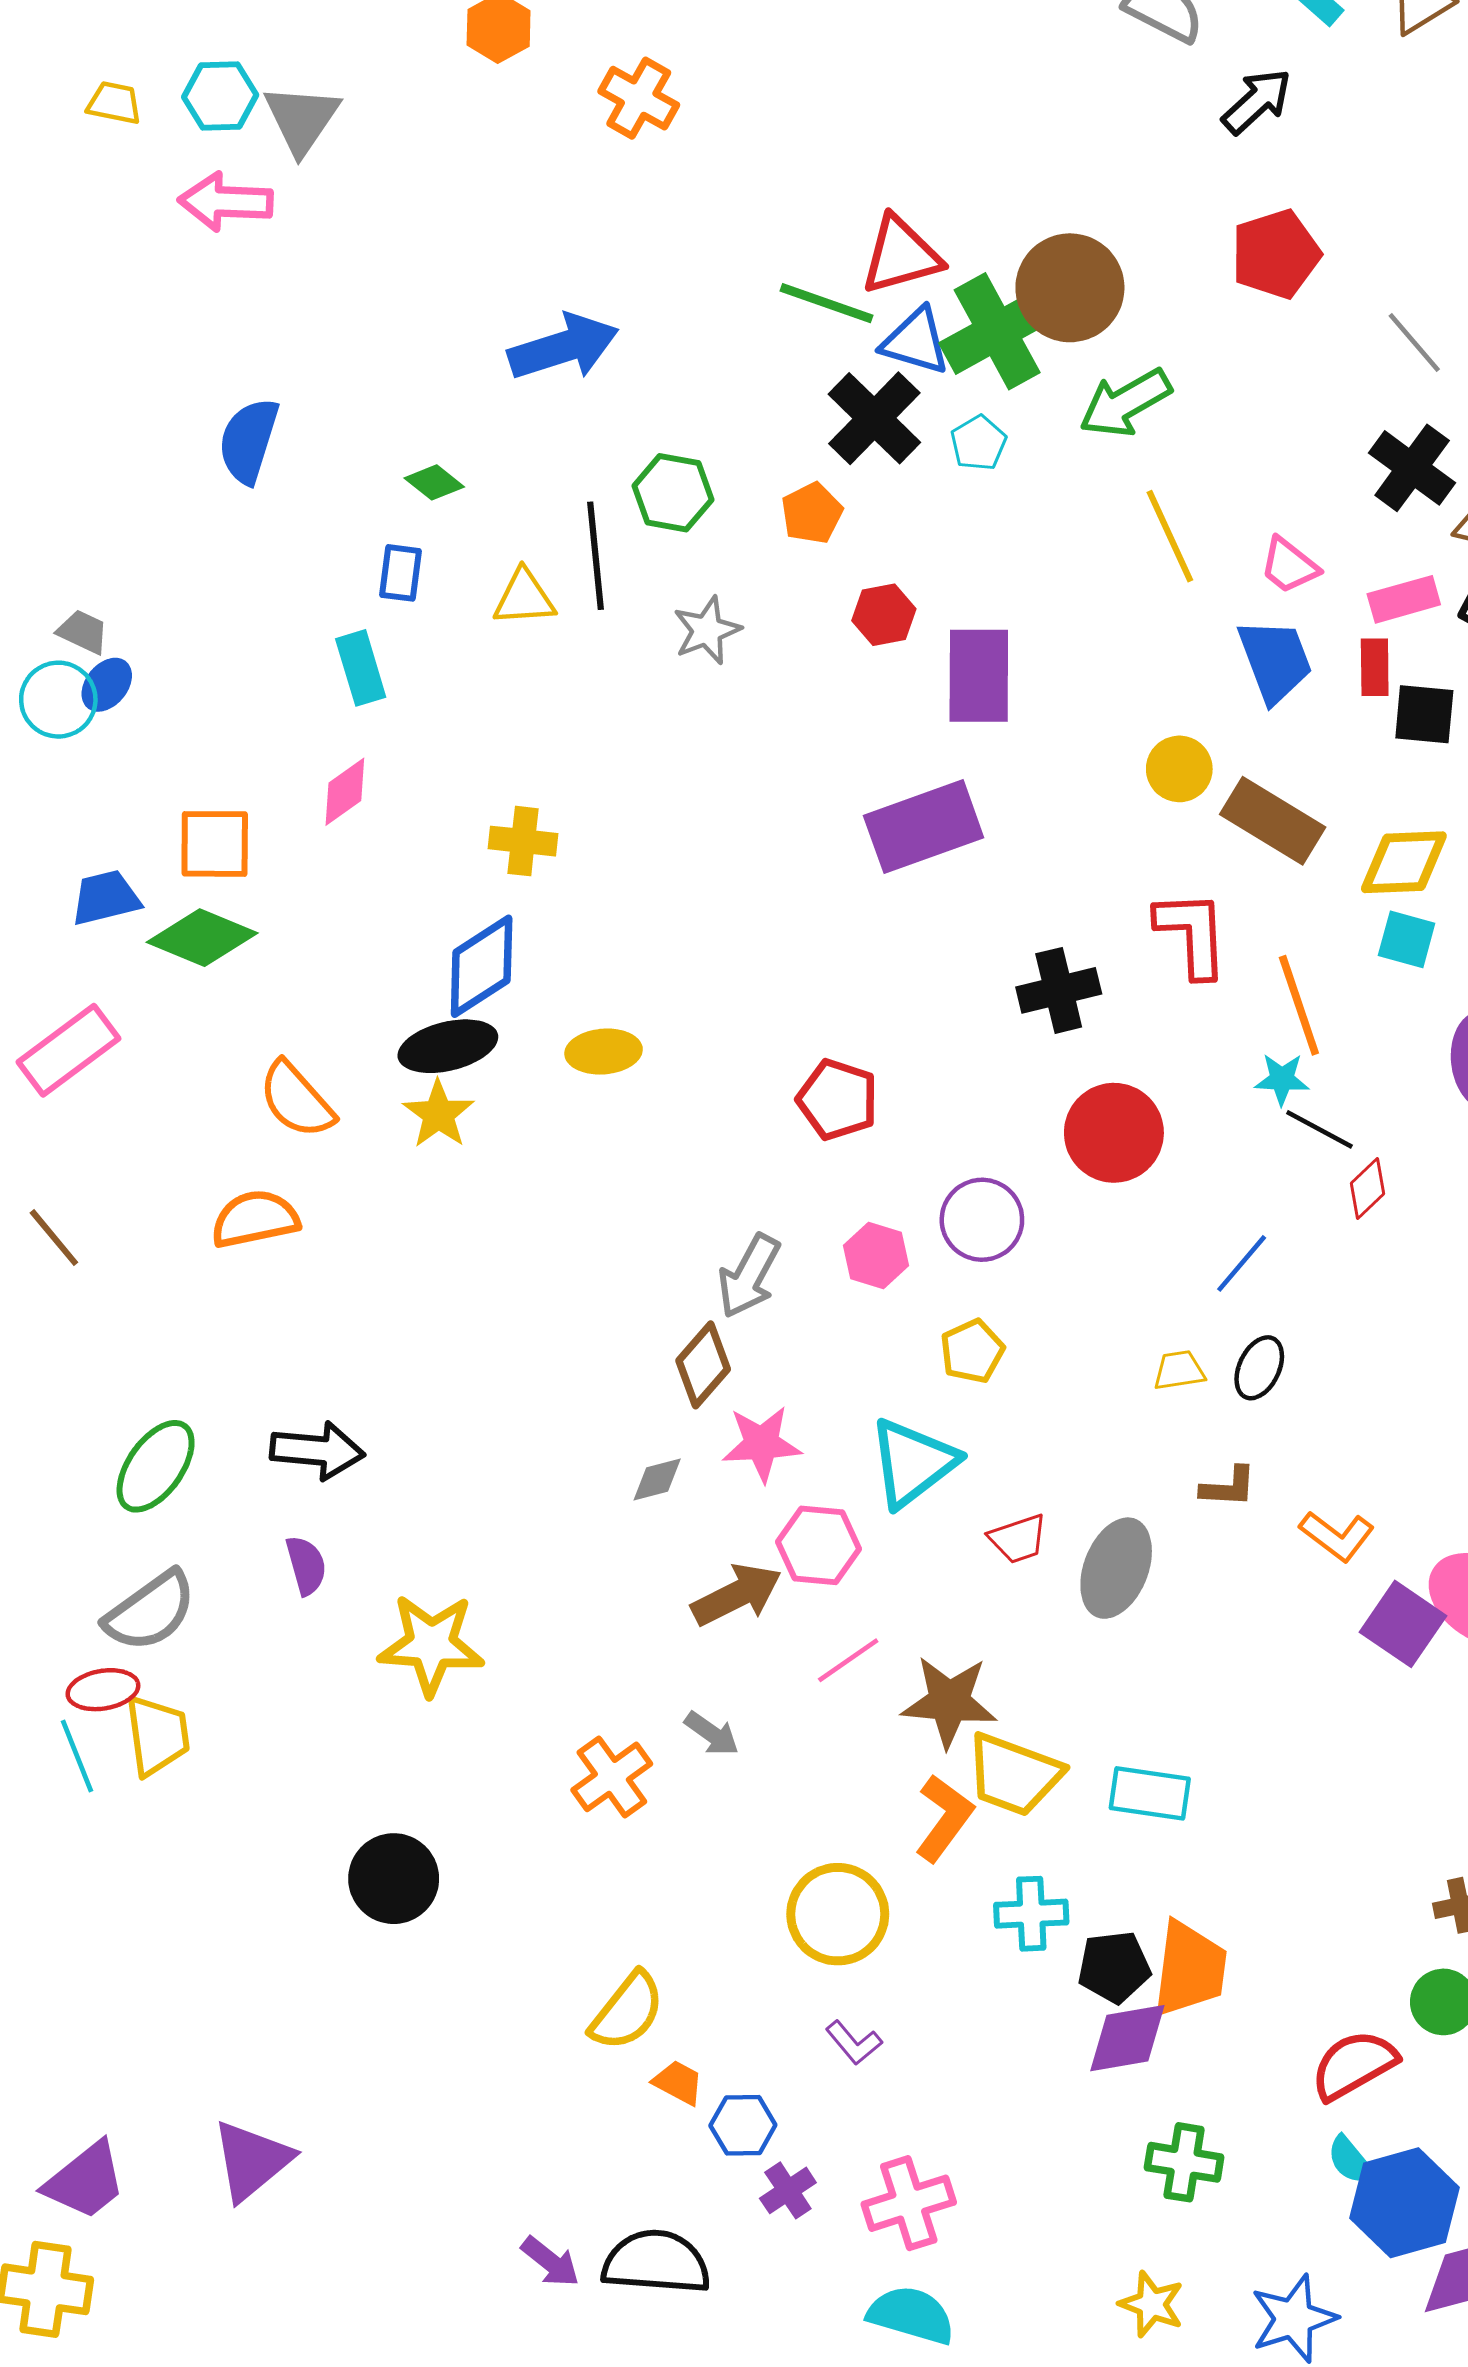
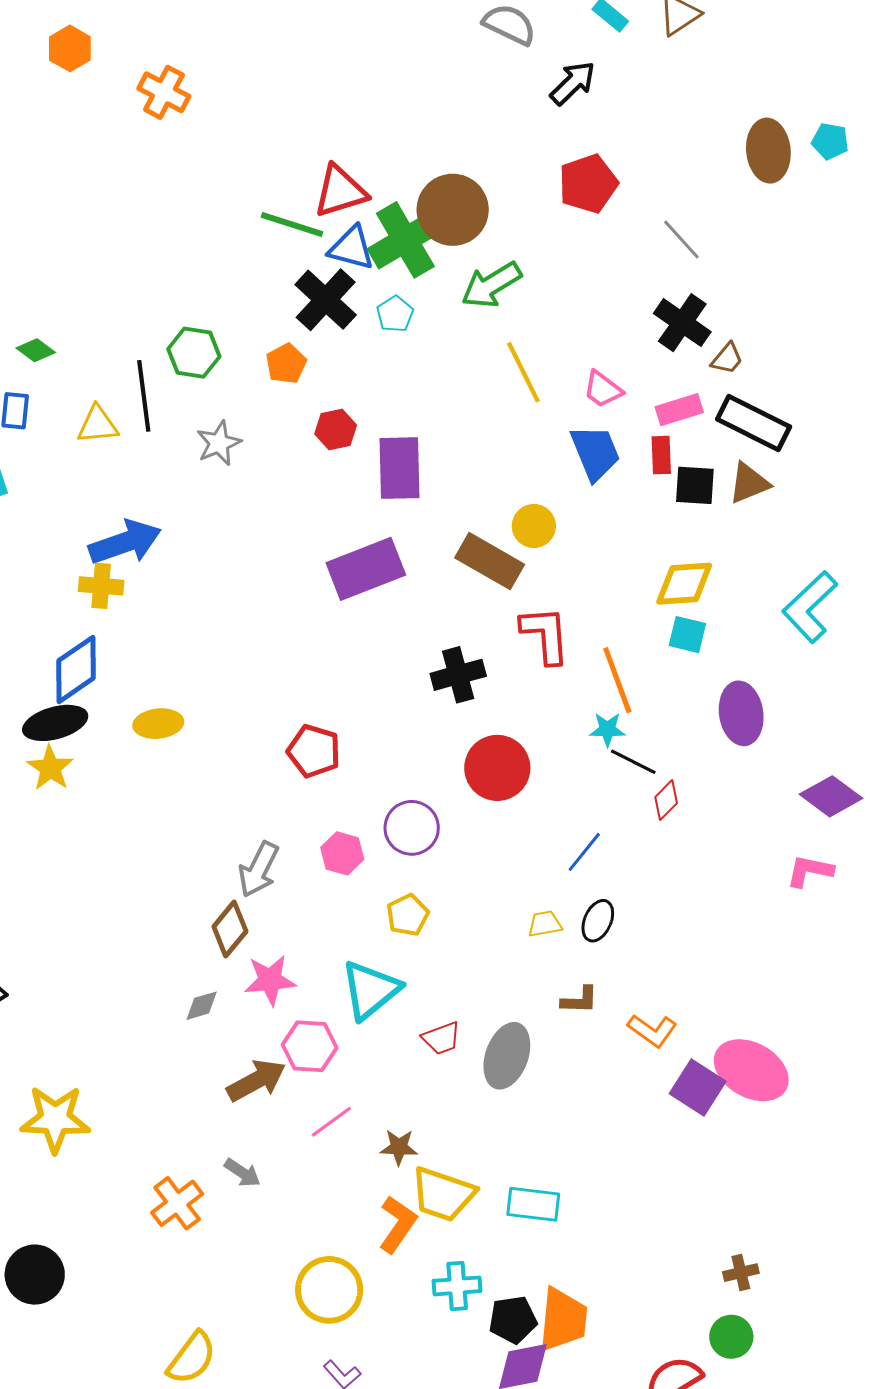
blue arrow: (563, 347) -> (125, 542), moved
brown rectangle: (1273, 821) -> (490, 561), moved
brown star: (949, 1702) -> (399, 1147), size x0.6

